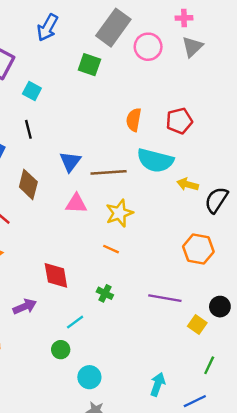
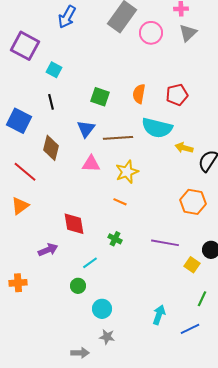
green square: (89, 65) -> (100, 97), moved

